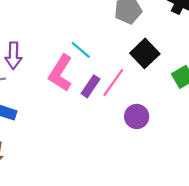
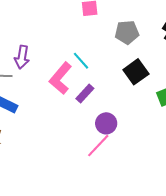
pink line: (113, 83) -> (98, 146), moved
purple circle: (137, 116) -> (106, 123), moved

